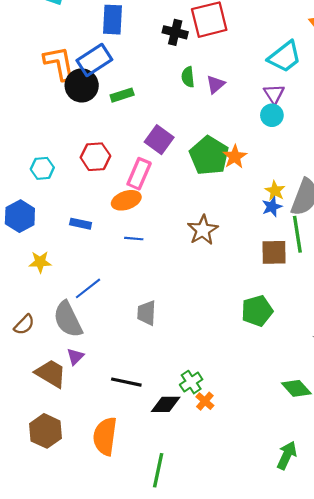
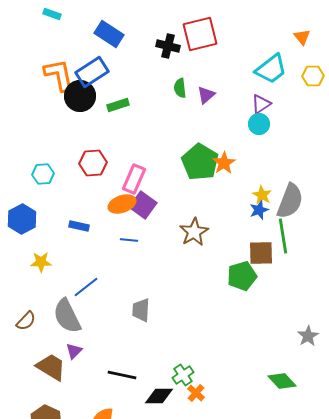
blue rectangle: (112, 20) -> (109, 34), turned -60
purple triangle: (274, 94) -> (261, 104), turned 30
purple square: (159, 140) -> (143, 205), moved
green pentagon: (257, 311) -> (242, 276), moved

